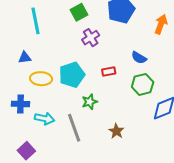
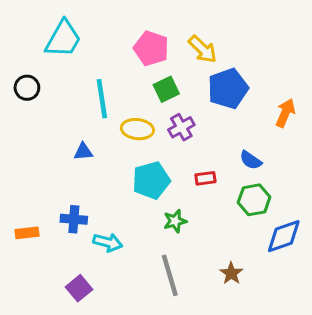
yellow ellipse: (41, 79) -> (137, 129), moved
gray line: (74, 128) -> (170, 275), moved
brown star: (116, 131) -> (231, 273), moved

